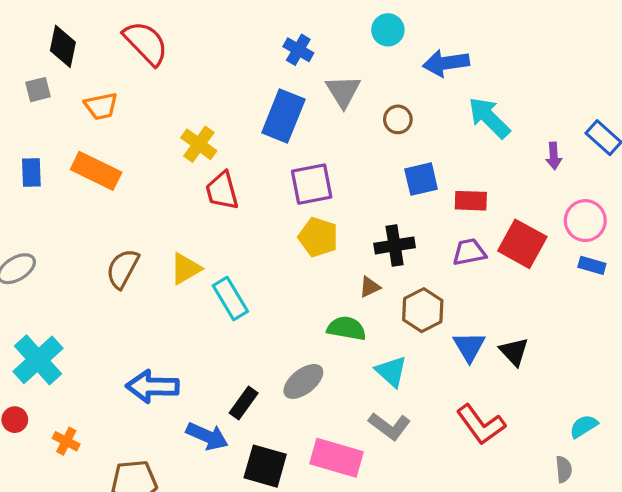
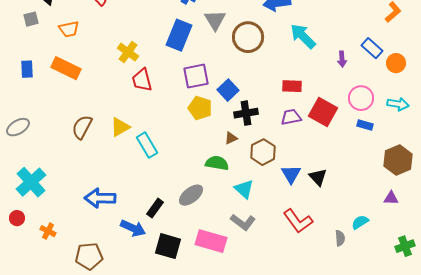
brown circle: (398, 119) -> (248, 37), size x1.8
blue square: (421, 179) -> (228, 90), moved, turned -30
gray semicircle: (564, 469) -> (340, 238), moved

